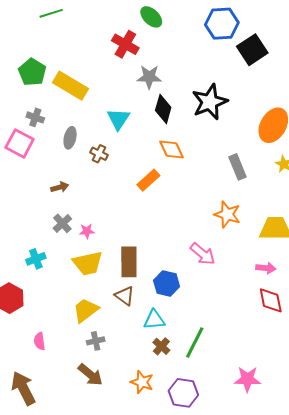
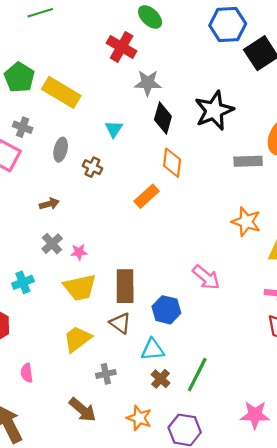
cyan triangle: (118, 119) -> (114, 129), size x0.7
orange diamond: (171, 150) -> (172, 163), turned 32
gray rectangle: (237, 167) -> (248, 161), moved, turned -70
orange star: (227, 214) -> (246, 222), moved
gray cross: (96, 341) -> (106, 374), moved

